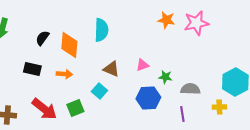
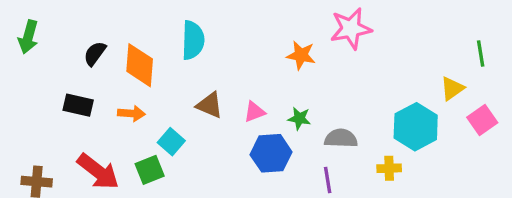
orange star: (166, 20) -> (301, 55), moved
pink triangle: (142, 65) -> (254, 112), moved
cyan square: (99, 91) -> (171, 142), moved

